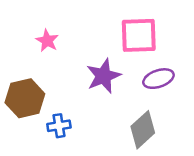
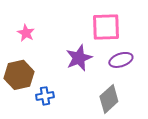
pink star: (47, 41) -> (26, 33), moved

